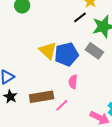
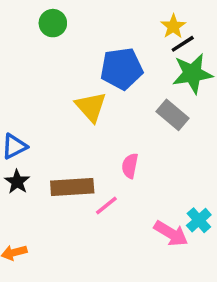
black line: (80, 17) -> (183, 44), moved
blue pentagon: (67, 54) -> (122, 69), moved

